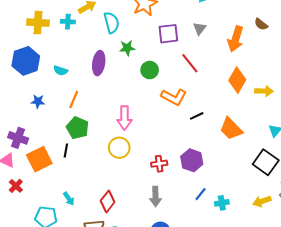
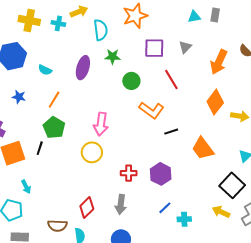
cyan arrow: (69, 199) -> (26, 187), moved
red diamond: (108, 201) -> (87, 208), moved
yellow arrow: (262, 201) -> (221, 212), moved, turned 36

